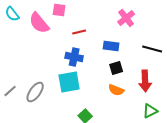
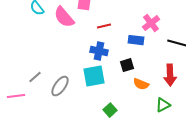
pink cross: (126, 18) -> (151, 23), moved
black square: (116, 68) -> (127, 65), moved
gray line: (10, 91) -> (35, 77), moved
green triangle: (150, 111) -> (163, 105), moved

